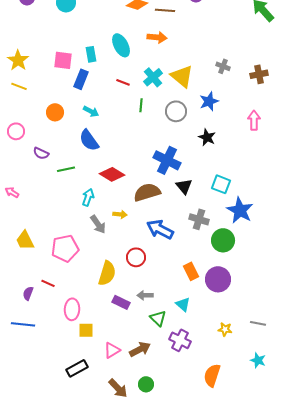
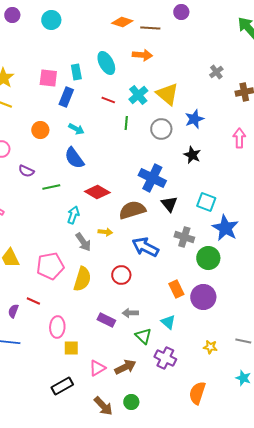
gray cross: (223, 66) -> (216, 72), moved, turned 32
yellow semicircle: (107, 273) -> (82, 279), moved

